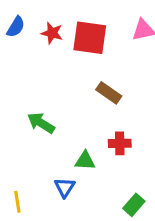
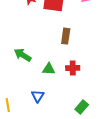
brown rectangle: (109, 93) -> (66, 36), turned 63
green triangle: (85, 161) -> (49, 69), moved

